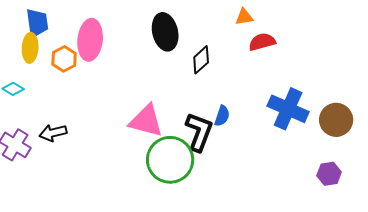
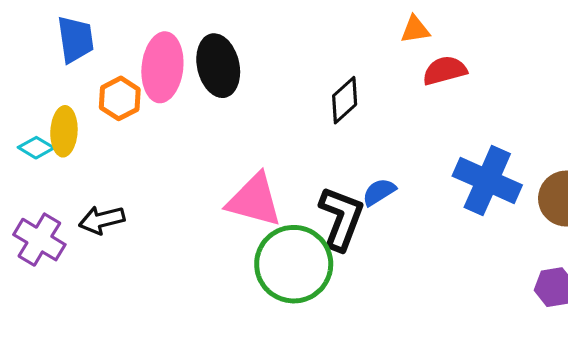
black ellipse: (165, 32) -> (218, 66), moved
yellow ellipse: (30, 48) -> (64, 131), moved
blue semicircle: (222, 116) -> (379, 192), turned -140

